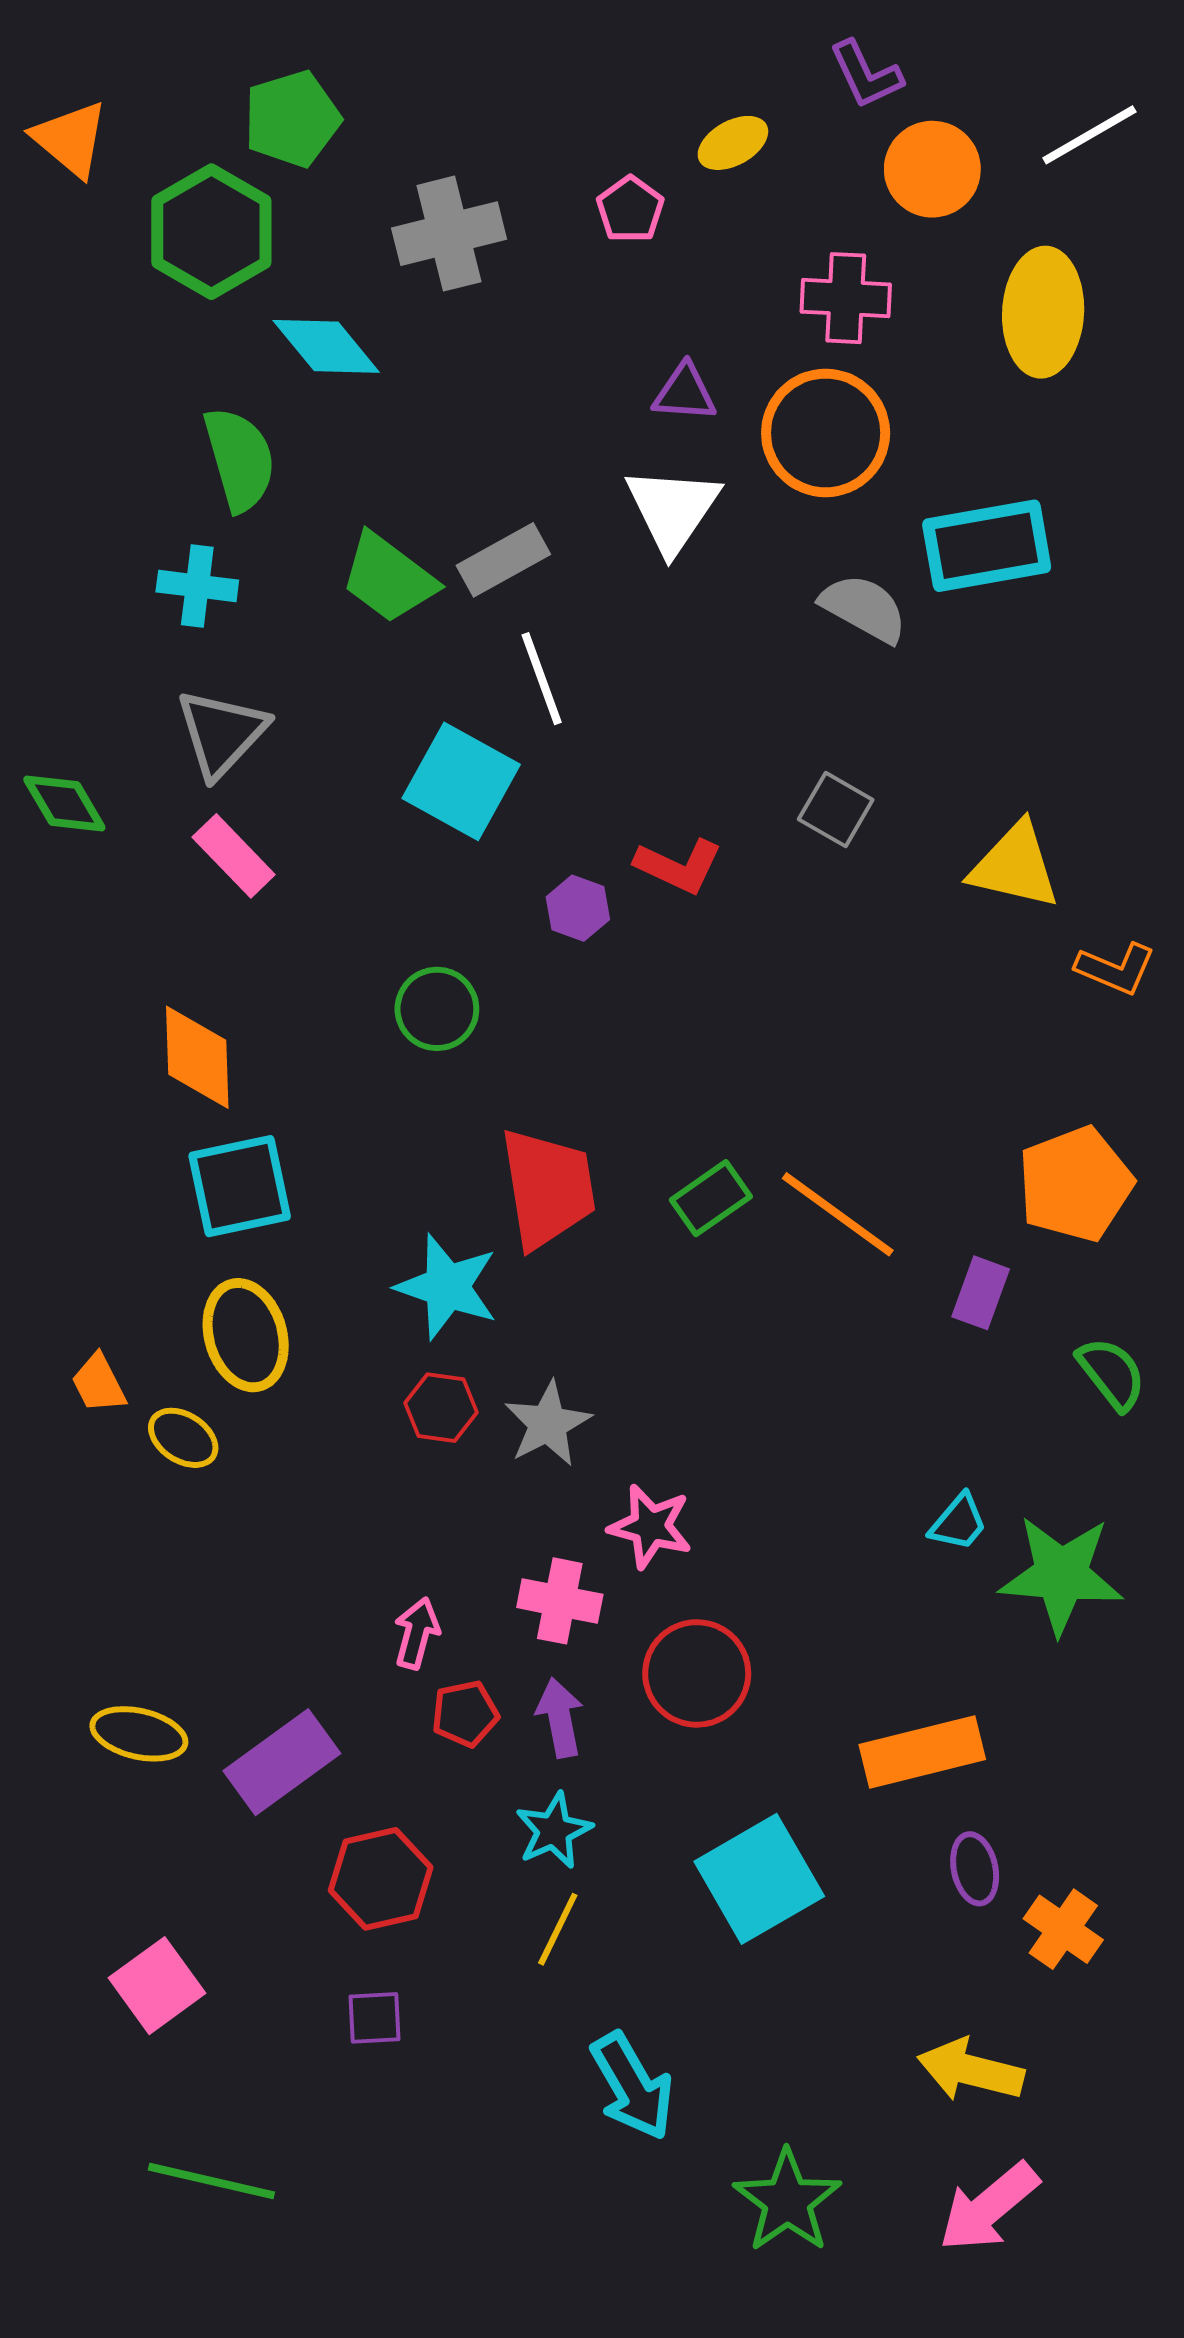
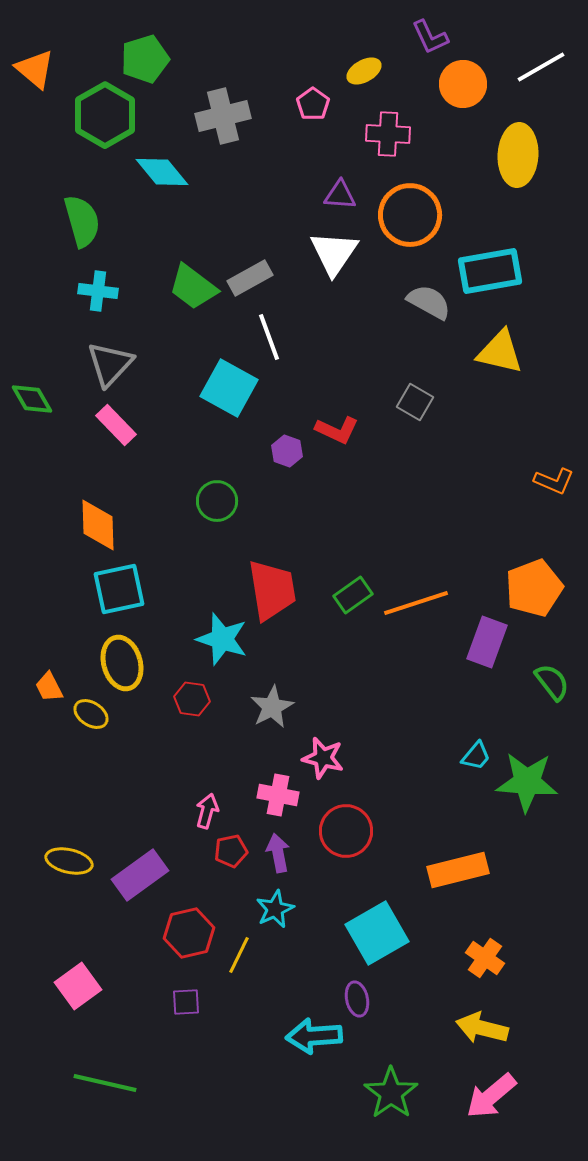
pink cross: (846, 298) -> (388, 134), moved
green semicircle: (240, 459) -> (82, 221), moved
yellow triangle: (1015, 866) -> (500, 352), moved
orange line: (838, 1214) -> (416, 603), turned -54
purple rectangle: (981, 1293) -> (487, 642), size x1.4
red hexagon: (441, 1408) -> (192, 699), moved
purple ellipse: (975, 1869) -> (357, 999), moved
yellow line: (558, 1929) -> (239, 955), moved
orange cross: (1063, 1929) -> (485, 958), moved
cyan arrow: (632, 2086) -> (314, 1036), turned 116

